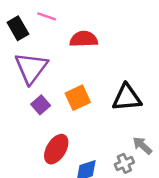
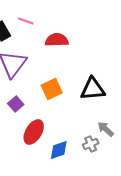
purple square: (41, 105) -> (16, 104), moved

